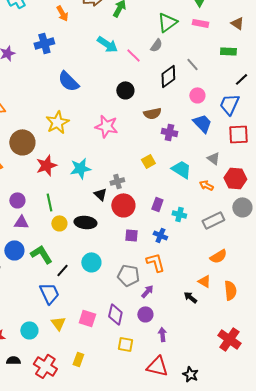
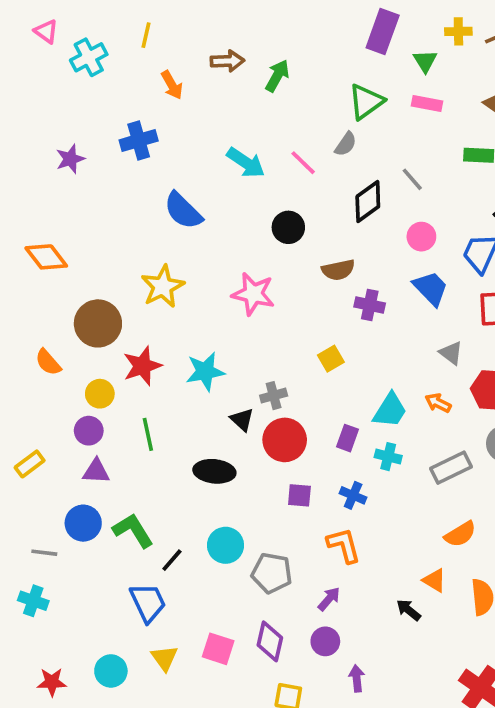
cyan arrow: (107, 44) -> (246, 163), moved
cyan trapezoid: (181, 169) -> (390, 410), moved, turned 90
yellow circle: (59, 223) -> (100, 394), moved
gray pentagon: (128, 275) -> (272, 573), moved

